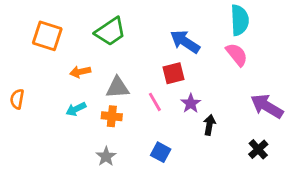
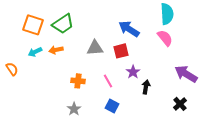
green trapezoid: (110, 32) -> (63, 24), moved
gray triangle: (118, 88) -> (95, 48), moved
orange semicircle: (17, 99) -> (12, 69), turned 136
pink line: (155, 102) -> (108, 81), moved
cyan arrow: (76, 109) -> (35, 52), moved

